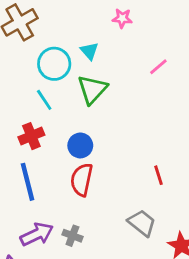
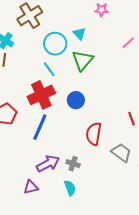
red cross: (31, 136) -> (41, 95), size x1.5
red semicircle: (82, 180) -> (94, 134), moved
blue line: (28, 182) -> (40, 127), turned 40

